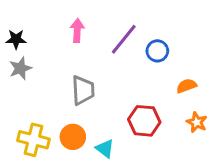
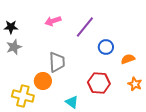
pink arrow: (77, 31) -> (53, 21), turned -112
blue circle: (157, 51) -> (106, 47), moved
orange circle: (73, 137) -> (43, 81), moved

